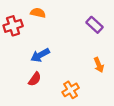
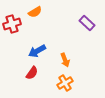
orange semicircle: (38, 13) -> (35, 12), turned 136
orange arrow: (99, 65) -> (65, 60), moved

